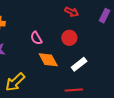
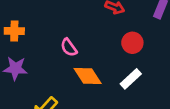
red circle: (69, 38) -> (132, 43), moved

